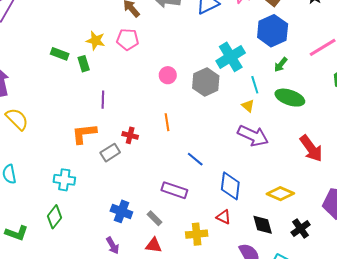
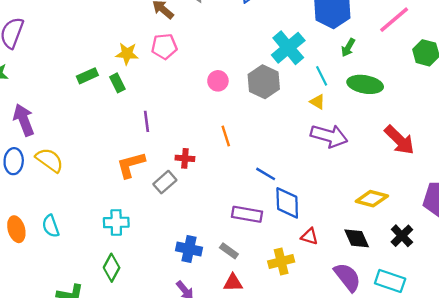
green rectangle: (60, 54) -> (87, 76), turned -36
blue diamond: (230, 186) -> (287, 203), moved

